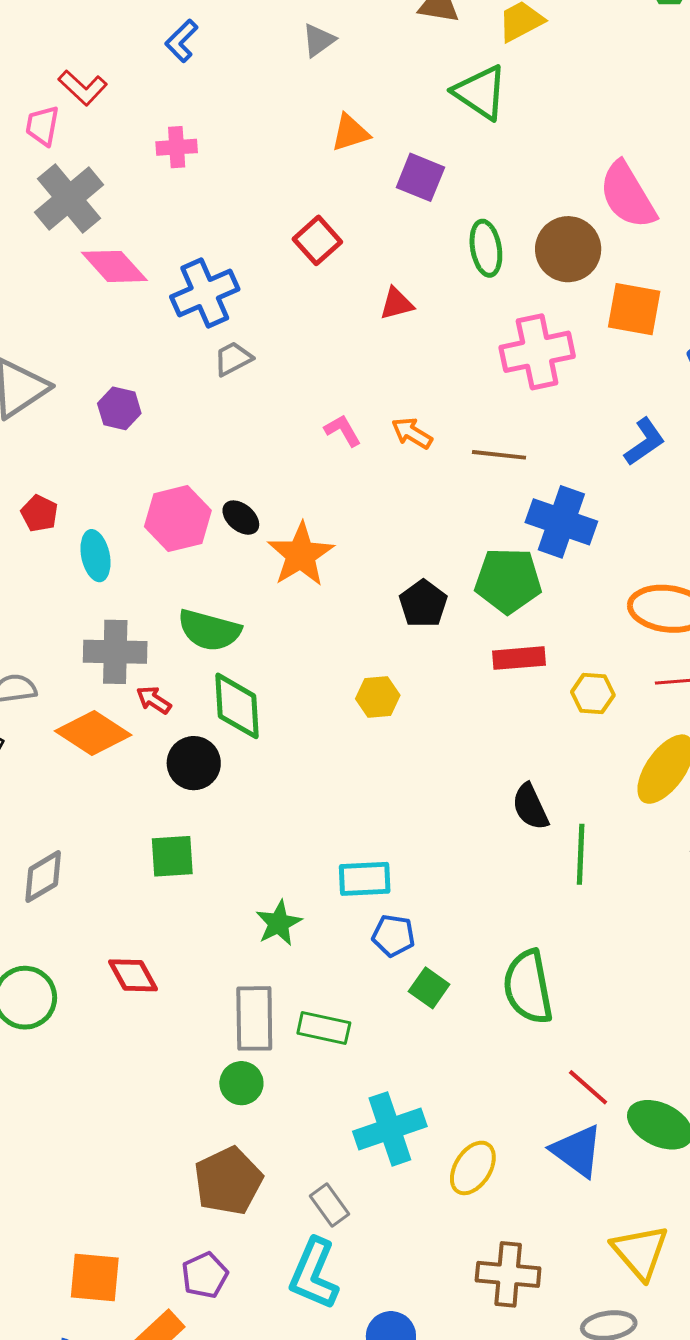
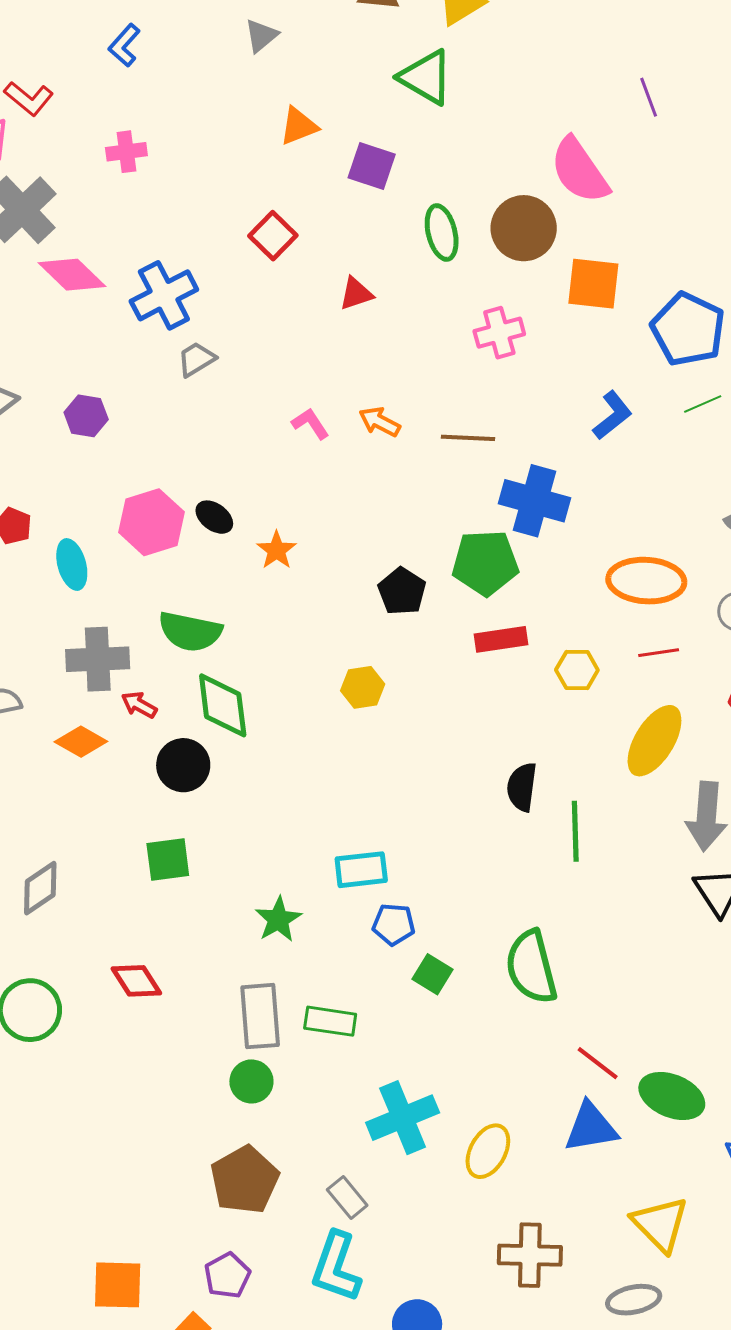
pink cross: (537, 352) -> (499, 333), size x0.7
orange star: (301, 555) -> (277, 550), size x0.6
orange diamond: (93, 733) -> (81, 742), size x0.7
black semicircle: (530, 807) -> (522, 787), turned 36
blue triangle: (577, 1151) -> (591, 1127), turned -42

